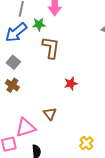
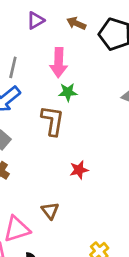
green star: (39, 24) -> (68, 92), moved

